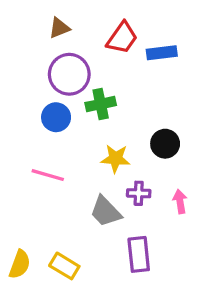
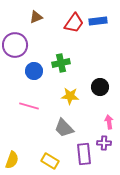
blue rectangle: (162, 53) -> (98, 21), moved
purple circle: (69, 74) -> (15, 45), moved
purple cross: (139, 193) -> (104, 143), moved
yellow rectangle: (64, 266) -> (50, 161), moved

